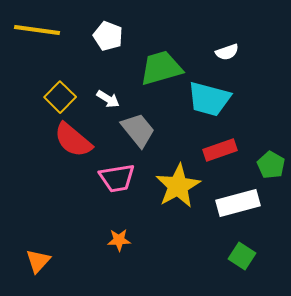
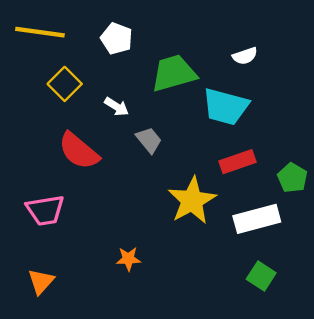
yellow square: (60, 97) -> (65, 84), moved
gray trapezoid: (138, 130) -> (149, 140), size x0.7
pink trapezoid: (117, 178) -> (45, 210), moved

